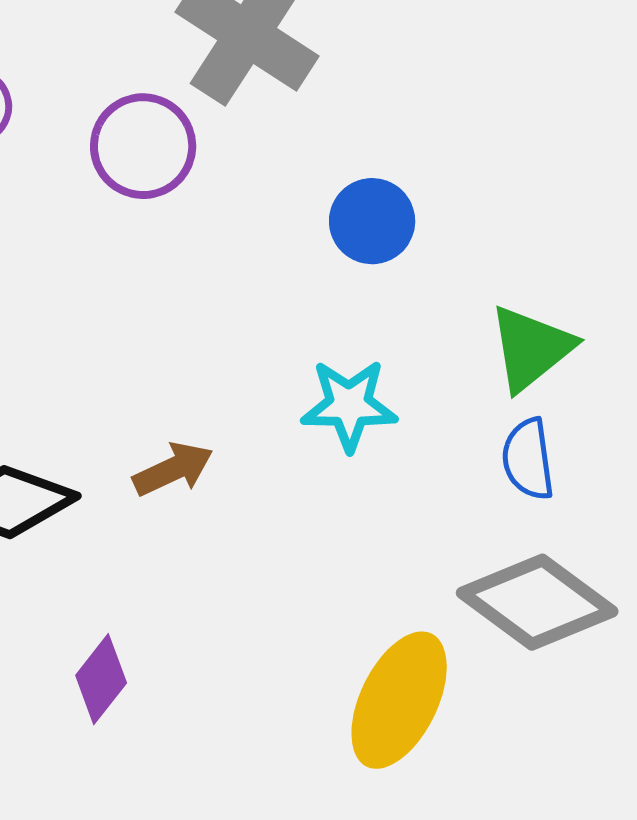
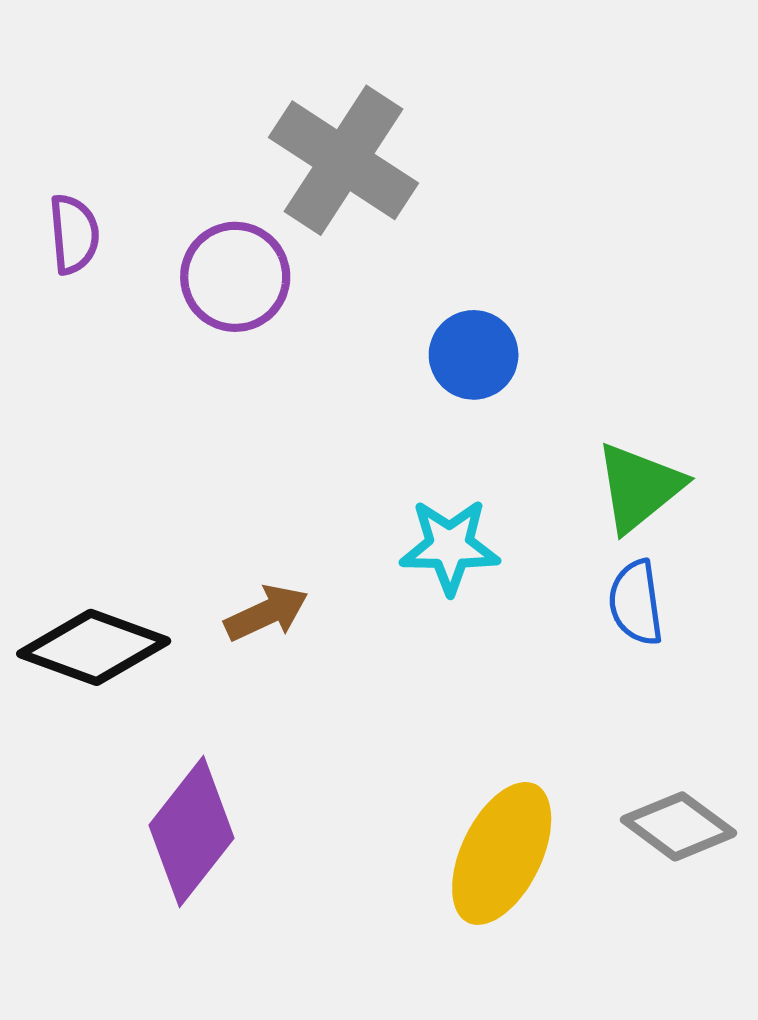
gray diamond: (537, 602) -> (679, 826), moved, size x0.7
purple diamond: (101, 679) -> (192, 832), size x1.6

